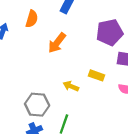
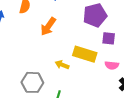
yellow rectangle: (97, 75) -> (85, 54), size x1.6

